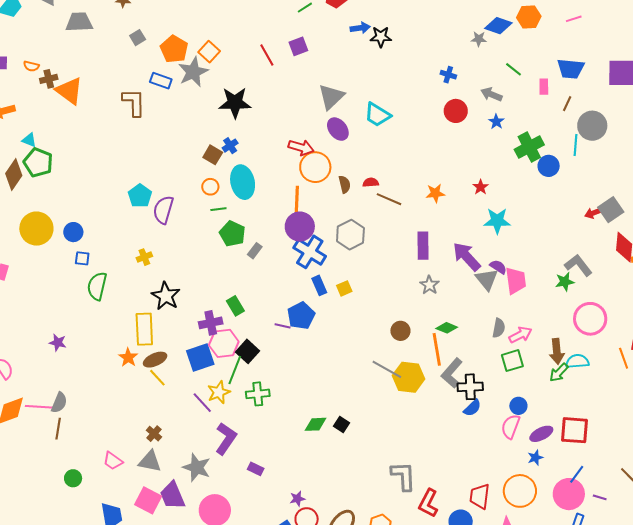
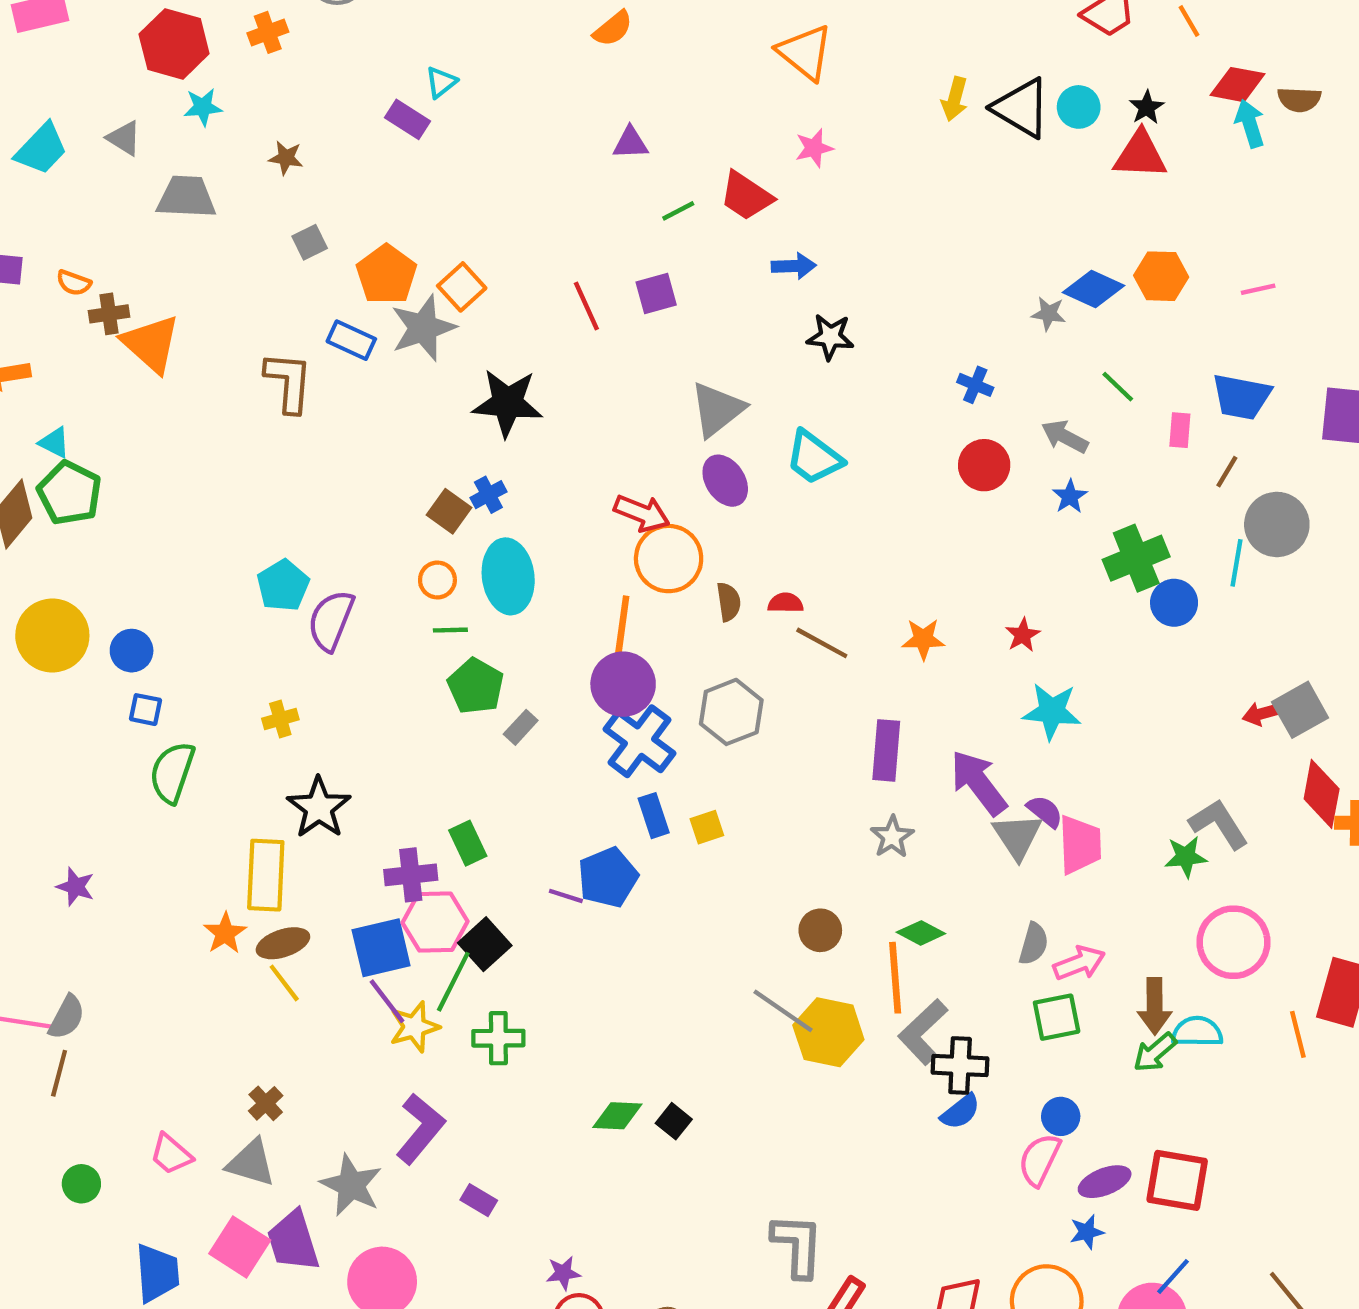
black star: (381, 37) -> (830, 337), moved
purple line: (202, 403) -> (387, 1001), moved

